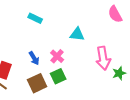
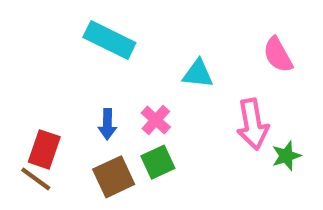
pink semicircle: (115, 14) -> (278, 55), moved
cyan rectangle: (35, 18) -> (109, 40), size x1.6
blue arrow: (34, 58) -> (107, 124), turned 32

